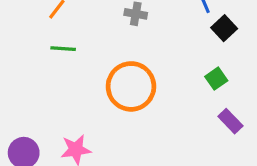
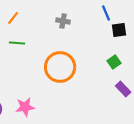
black square: (224, 28) -> (119, 30), turned 35

